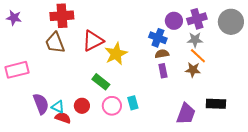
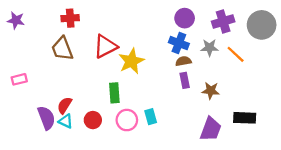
red cross: (62, 16) -> (70, 18), size x0.7
purple circle: (174, 21) -> (185, 18), moved
gray star: (195, 40) -> (209, 48), moved
orange line: (198, 56) -> (236, 54), moved
pink rectangle: (17, 70) -> (19, 79), size x0.6
brown star: (193, 70) -> (211, 91), moved
green rectangle: (101, 82) -> (114, 93), turned 48
red semicircle: (63, 118) -> (65, 105), moved, turned -77

